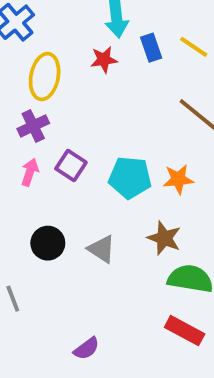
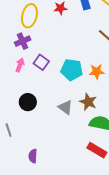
gray triangle: (102, 249) -> (65, 107), moved
purple semicircle: (86, 348) -> (33, 156), moved, turned 128

